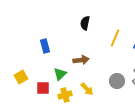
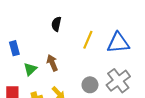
brown arrow: (81, 60) -> (52, 63), turned -105
green triangle: (60, 74) -> (30, 69), moved

